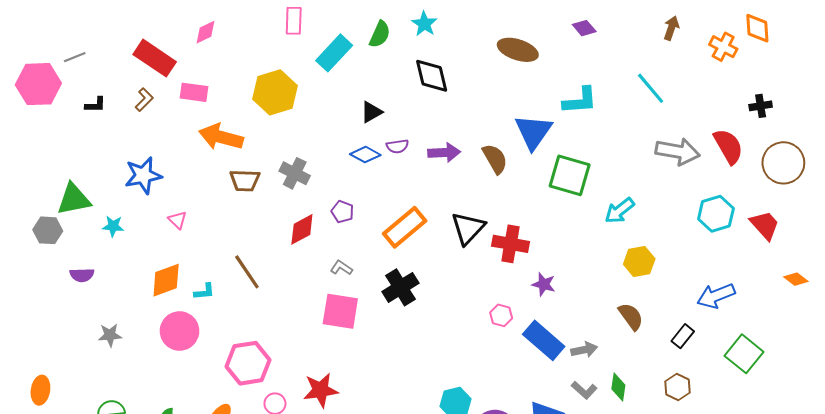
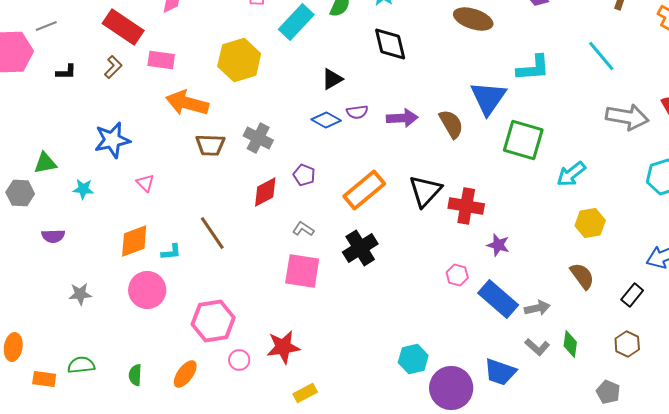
green triangle: (74, 199) -> (45, 163), size x0.7

